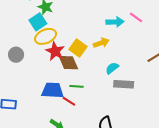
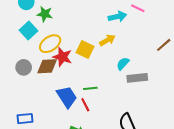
cyan square: (38, 22) -> (28, 30), moved
brown diamond: (68, 63) -> (47, 66), moved, turned -60
blue trapezoid: (53, 90) -> (67, 97), turned 65
red line: (69, 101) -> (85, 105), turned 40

